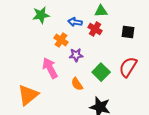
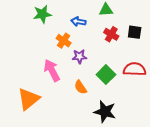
red cross: (95, 29) -> (111, 34), moved
red semicircle: (128, 67) -> (135, 69), turned 60

